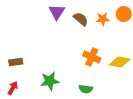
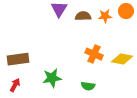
brown semicircle: (81, 19) -> (83, 16), turned -42
brown rectangle: (16, 62) -> (18, 59), size x1.5

